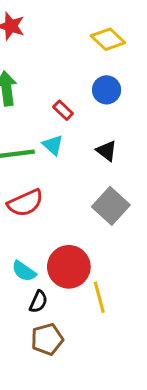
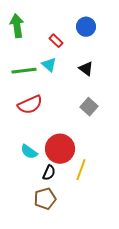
gray square: (111, 206) -> (89, 107), size x0.7
yellow line: (99, 297) -> (81, 170), turned 35
black semicircle: (38, 302) -> (49, 173), moved

